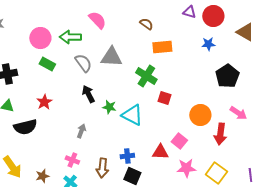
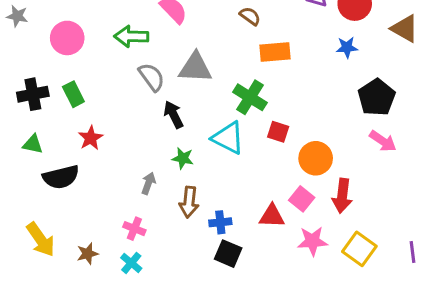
pink circle: (40, 38) -> (67, 38), moved
green rectangle: (47, 64) -> (73, 94), moved, turned 35
black arrow: (88, 94) -> (173, 115), moved
green star: (109, 107) -> (183, 158), moved
pink arrow: (238, 113) -> (383, 141), moved
cyan triangle: (132, 115) -> (228, 138), moved
orange circle: (200, 115) -> (316, 158), moved
red arrow: (220, 134) -> (342, 196), moved
brown arrow: (102, 168) -> (189, 202), moved

